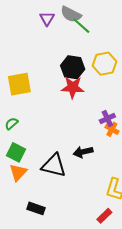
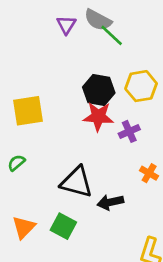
purple cross: (107, 119) -> (129, 131), moved
green square: (16, 152) -> (63, 226), moved
black triangle: (54, 165) -> (77, 182), moved

